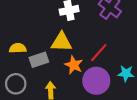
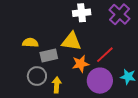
orange star: (74, 65) -> (81, 64), turned 30
gray circle: (16, 84) -> (37, 76), moved

